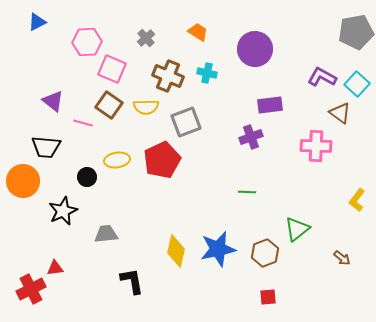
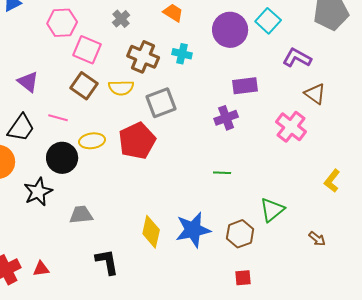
cyan square: (357, 84) -> (268, 21), moved
pink line: (83, 123) -> (58, 118), moved
pink cross: (316, 146) -> (291, 127), turned 36
black trapezoid: (46, 147) -> (21, 128), turned -60
black circle: (87, 177) -> (62, 158), size x1.6
red triangle: (55, 268) -> (41, 269), moved

